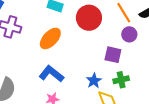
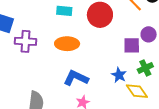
purple circle: (129, 34) -> (149, 34), moved
orange ellipse: (50, 38) -> (67, 44), turned 60

